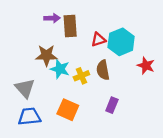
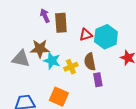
purple arrow: (52, 18) -> (45, 16), turned -112
gray triangle: (25, 88) -> (21, 59), moved, turned -36
purple rectangle: (112, 105) -> (98, 80), moved, turned -32

